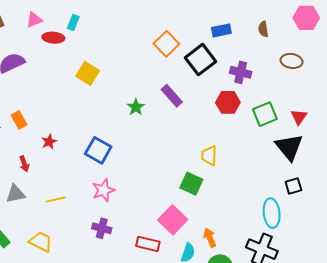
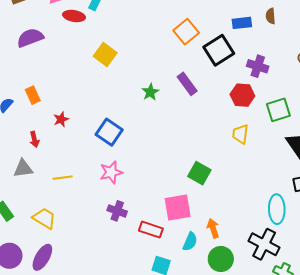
brown semicircle: (263, 29) -> (271, 16), moved
yellow trapezoid: (209, 156) -> (240, 134), moved
pink square: (173, 220) -> (178, 208), turned 32
purple cross: (102, 228) -> (117, 211), moved

